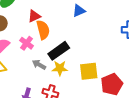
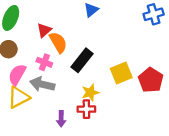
gray arrow: (39, 65) -> (42, 84), moved, size x1.5
yellow star: (60, 68) -> (90, 93), moved

